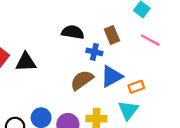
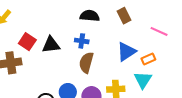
pink line: (150, 40) -> (159, 31), moved
blue cross: (94, 52) -> (82, 41), moved
brown semicircle: (82, 80) -> (86, 63), moved, turned -35

